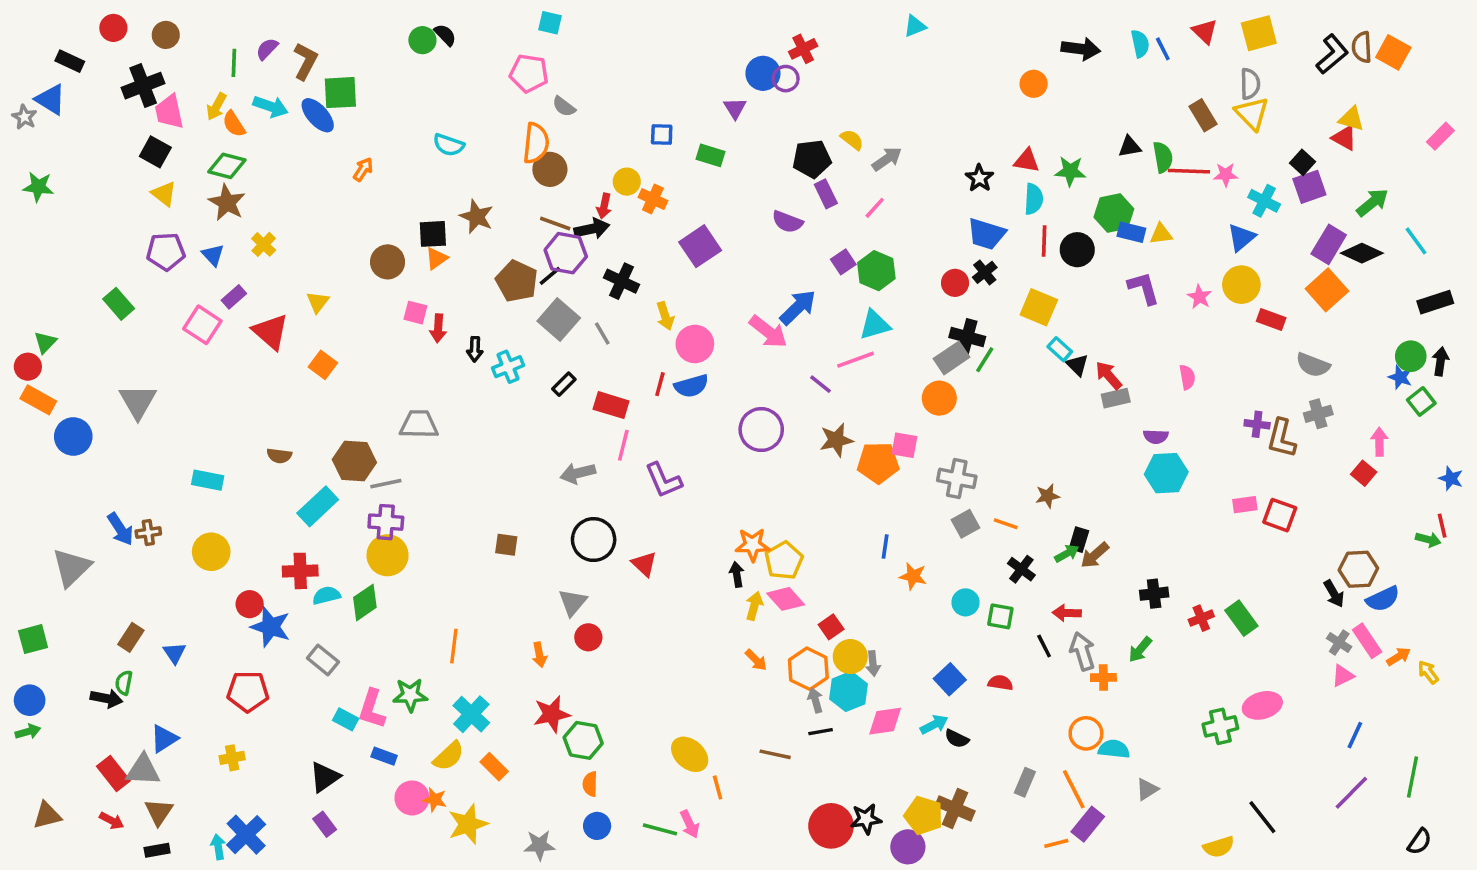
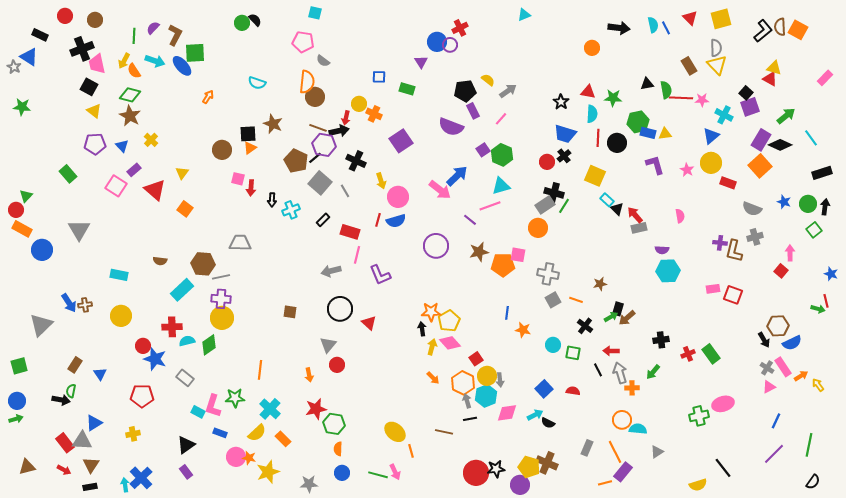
purple semicircle: (787, 222) -> (451, 127), size x1.4
blue star: (1400, 377) -> (784, 202), moved

